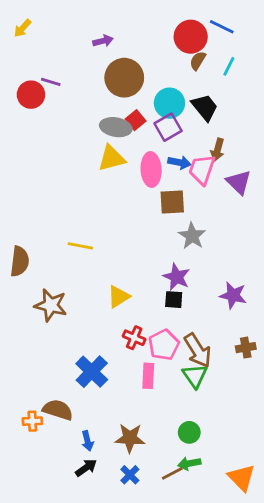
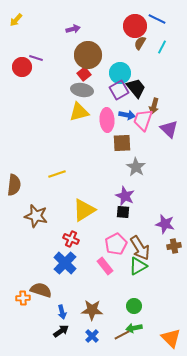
black trapezoid: (205, 107) -> (136, 88), moved
red square: (136, 120) -> (84, 74), moved
yellow line: (80, 246) -> (57, 174), turned -30
purple star: (233, 295) -> (165, 224), moved
yellow triangle: (119, 297) -> (84, 210), size x1.4
red cross: (134, 338) -> (71, 239), moved
pink rectangle: (148, 376) -> (105, 266), turned -42
green triangle: (195, 376) -> (138, 266), turned 36

